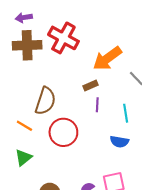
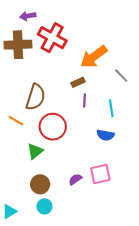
purple arrow: (24, 18) -> (28, 16), moved
green triangle: (23, 158) -> (35, 151), moved

